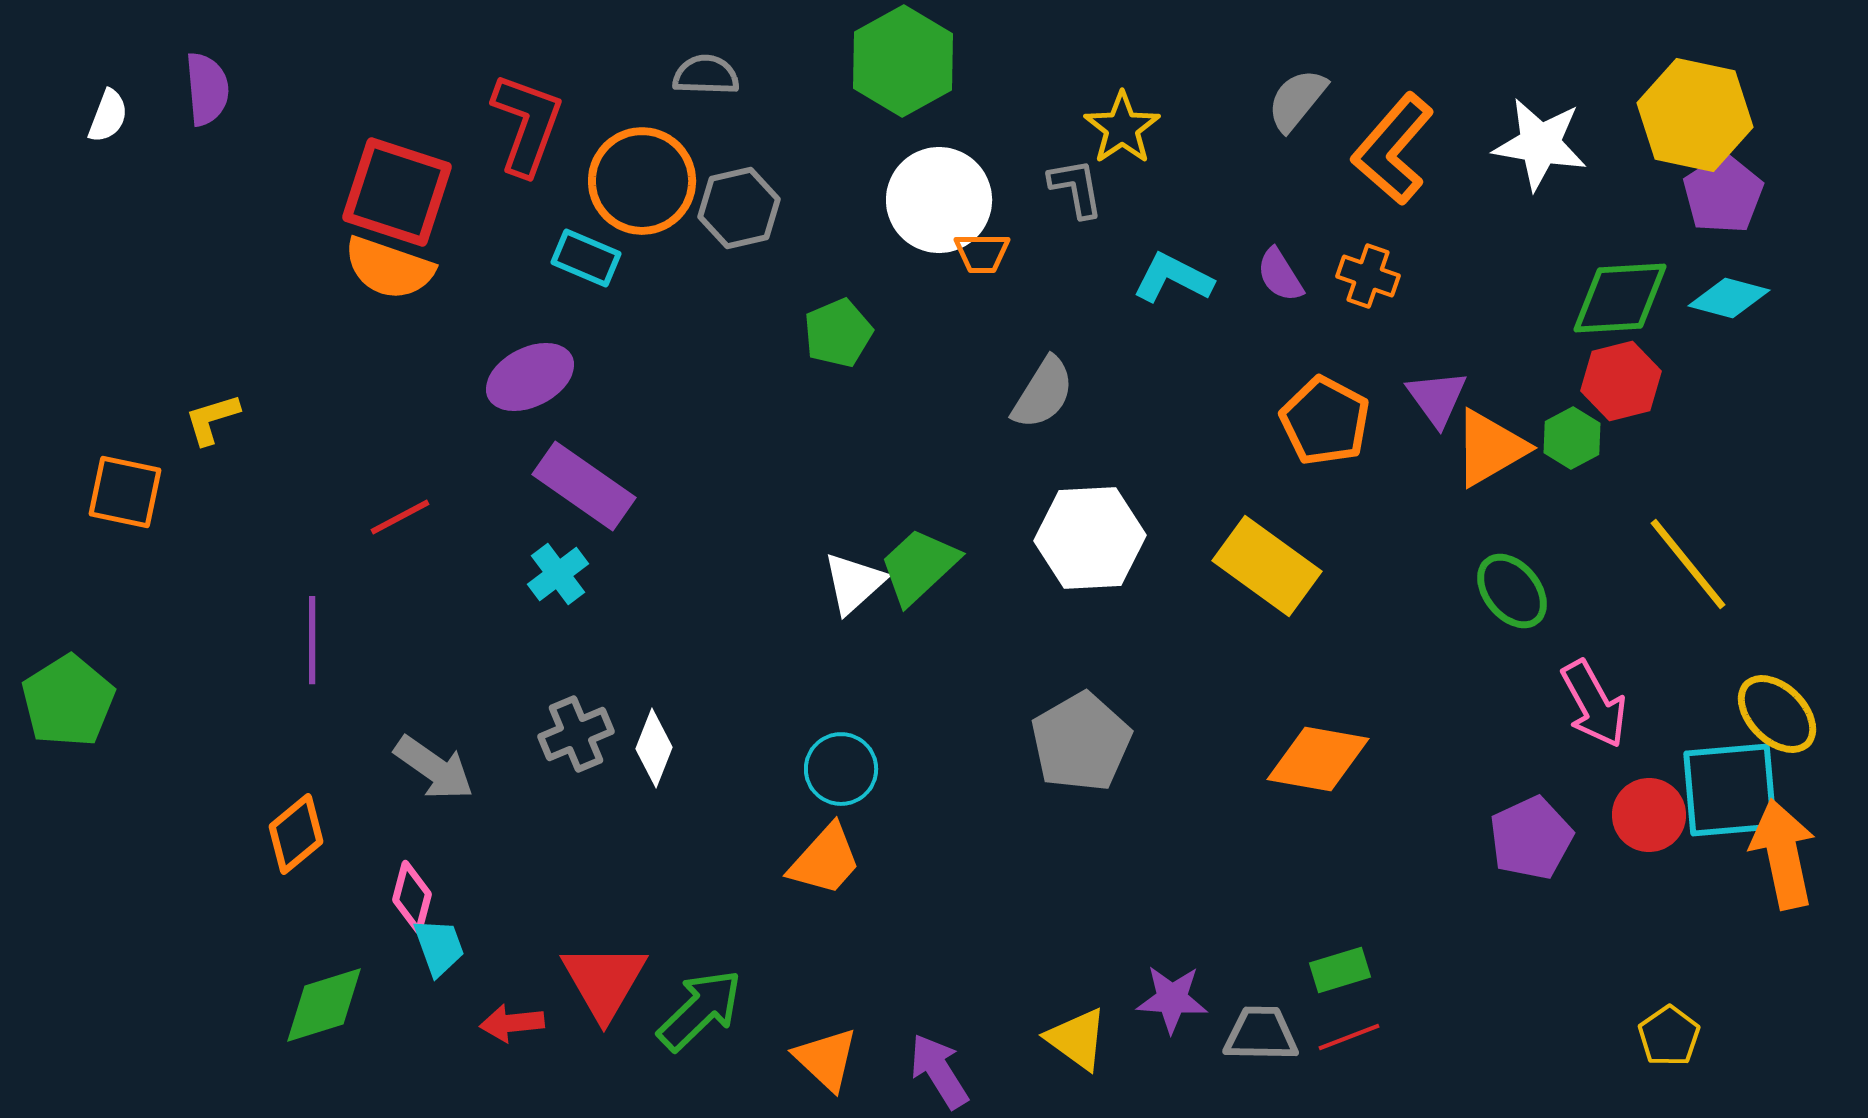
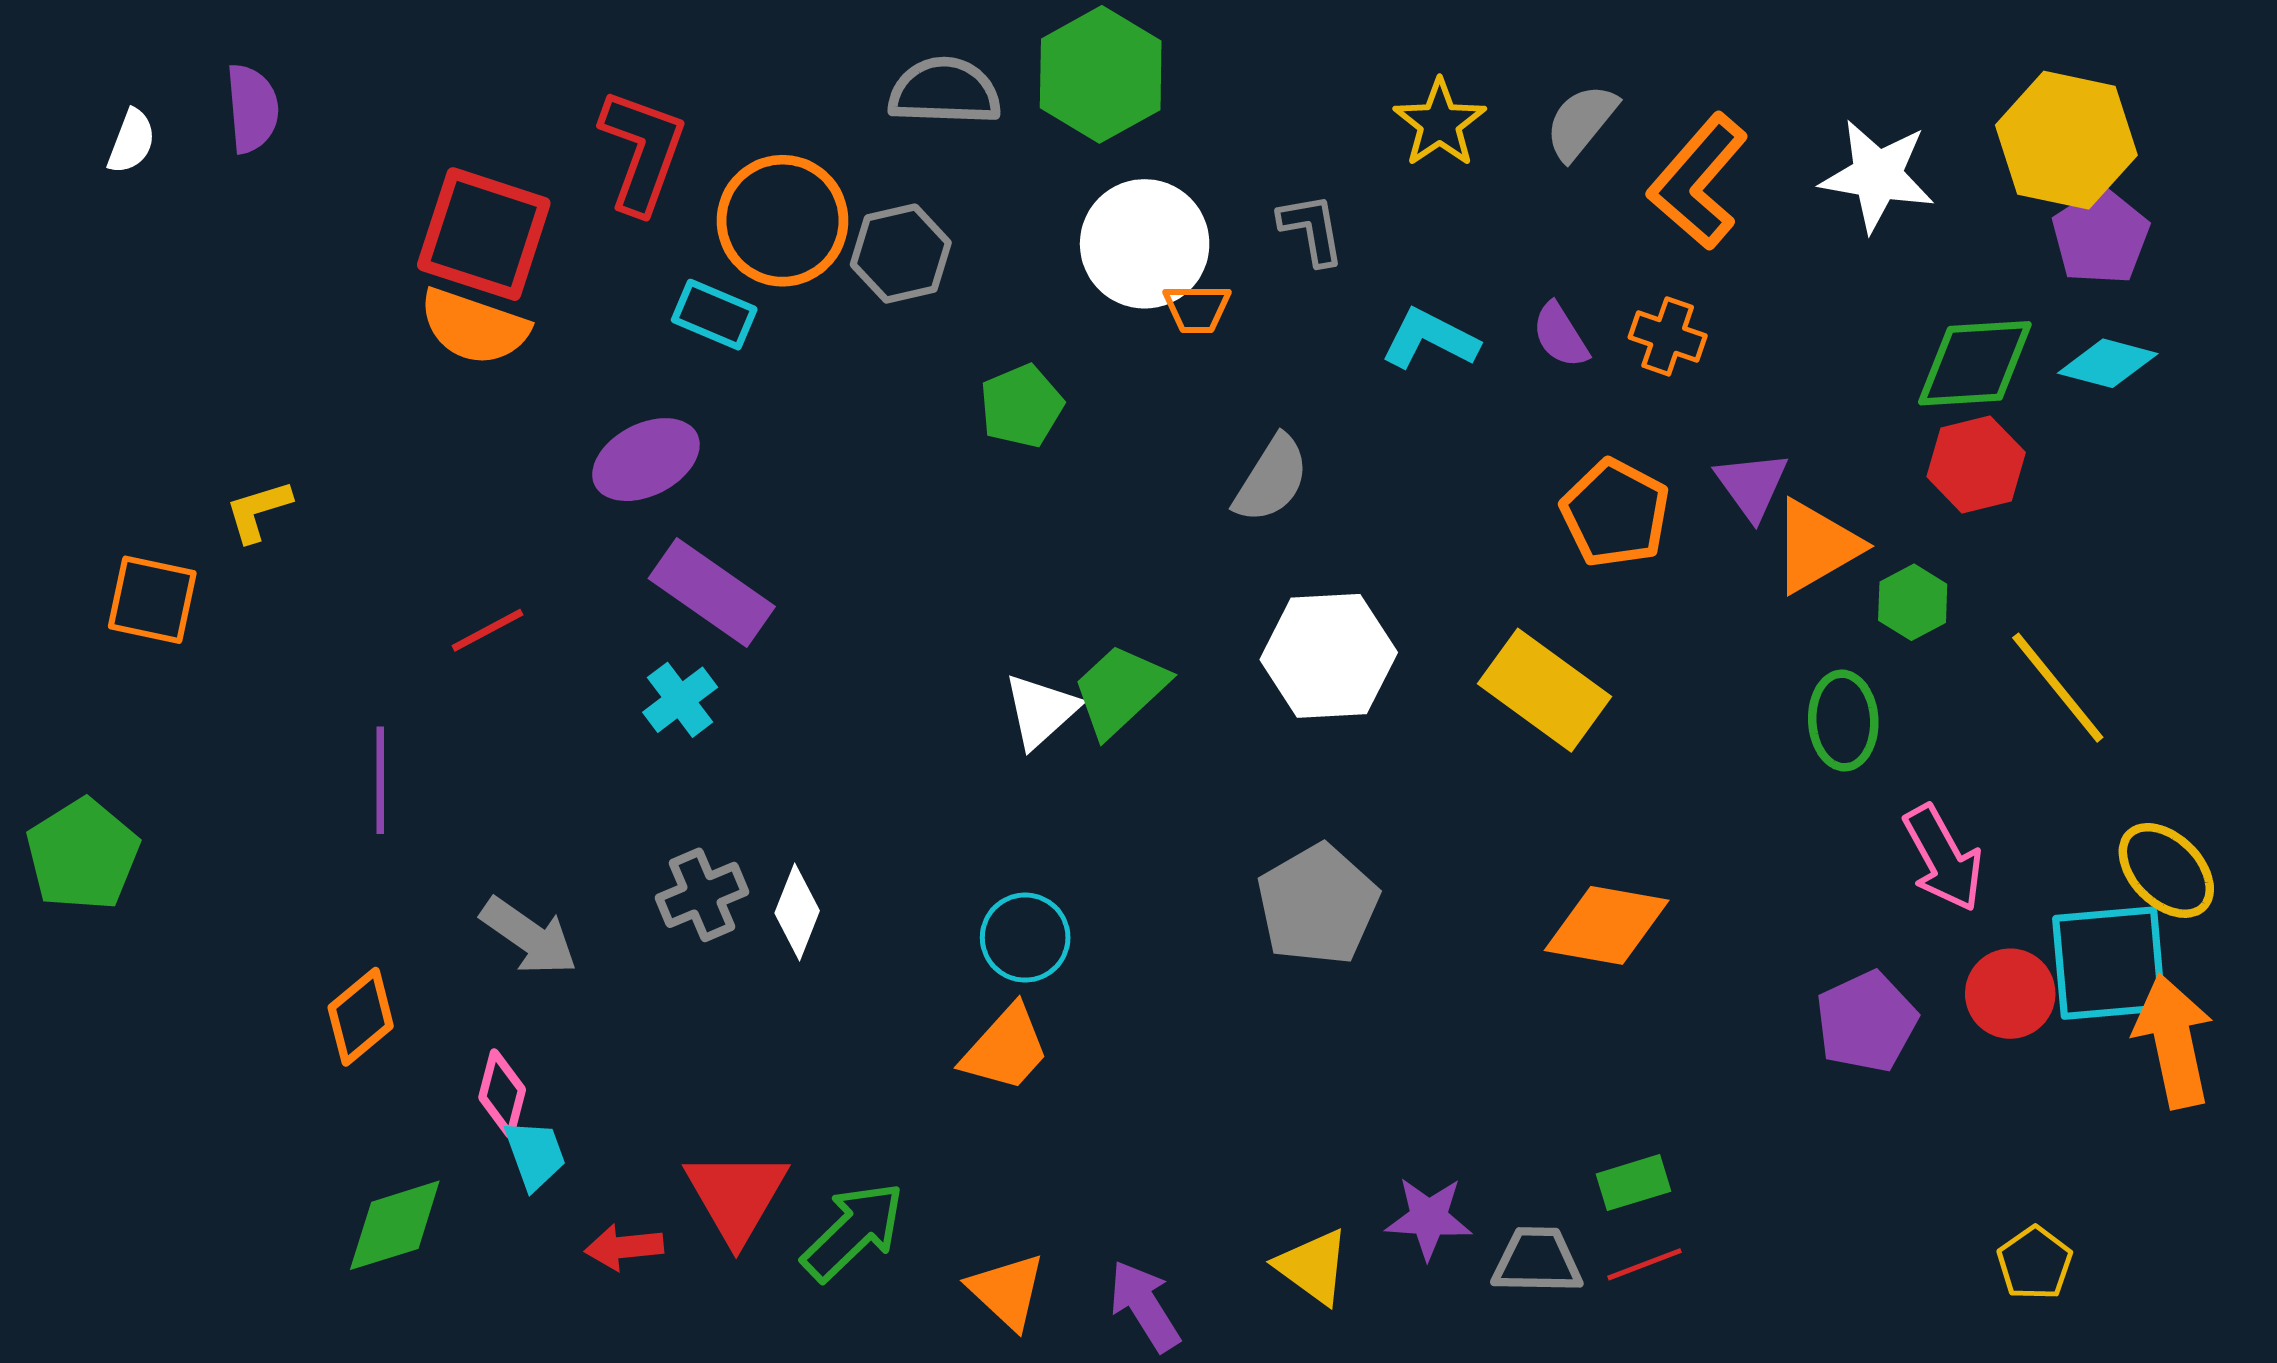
gray semicircle: (706, 75) -> (945, 91), moved, size x1.4
yellow star: (1122, 128) -> (1440, 123), moved
green hexagon: (1572, 438) -> (1913, 602), moved
green ellipse: (1512, 591) -> (1843, 721), turned 36

